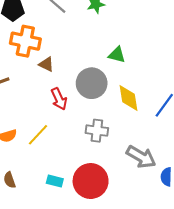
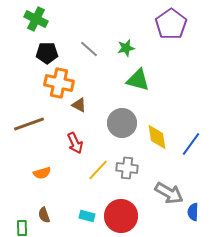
green triangle: (117, 55) -> (138, 80), moved, size x1.4
red arrow: (59, 99) -> (75, 143), moved
yellow line: (38, 135) -> (98, 170), moved

